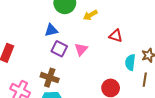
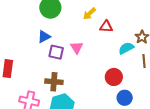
yellow arrow: (90, 15) -> (89, 14), moved
cyan semicircle: (130, 62) -> (126, 48), turned 70

